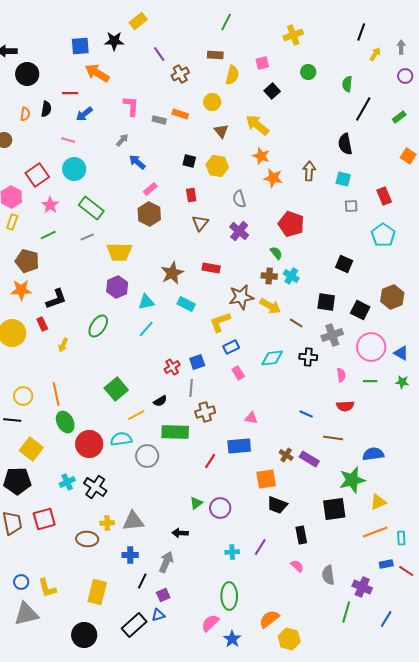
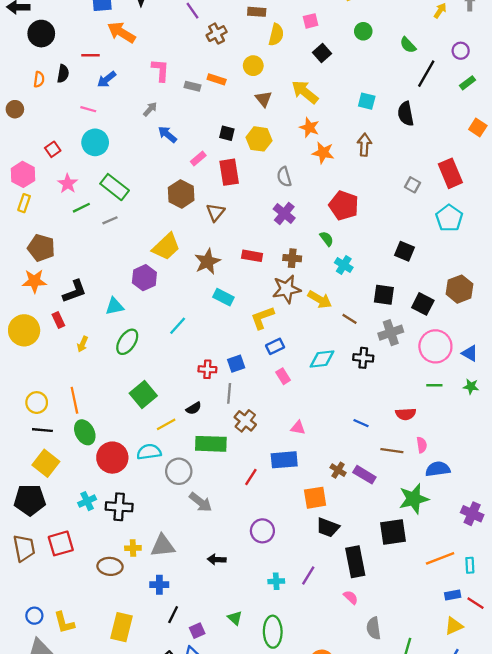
purple circle: (405, 76) -> (461, 51), moved
green semicircle: (347, 84) -> (408, 45), turned -49
red square: (37, 175) -> (53, 149), size x0.6
cyan square: (343, 179) -> (367, 101), moved
pink rectangle: (150, 189) -> (198, 158), moved
red rectangle: (191, 195) -> (229, 172), size x1.6
red rectangle: (384, 196) -> (450, 173), size x1.4
gray square: (351, 206) -> (413, 185), turned 32
brown triangle: (200, 223) -> (215, 212), moved
green line: (48, 235) -> (81, 208), moved
yellow trapezoid: (119, 252) -> (166, 247), moved, turned -44
brown cross: (269, 276) -> (292, 258), moved
cyan triangle: (146, 302) -> (115, 306), moved
green ellipse: (98, 326) -> (127, 342), moved
red cross: (172, 367) -> (207, 369), turned 35
pink semicircle: (341, 375) -> (422, 445), moved
brown cross: (205, 412) -> (245, 421), turned -36
black line: (12, 420) -> (42, 430), moved
black cross: (95, 487) -> (119, 507), turned -30
yellow triangle: (378, 502) -> (454, 626), moved
green triangle: (196, 503) -> (235, 618), moved, turned -40
black rectangle: (301, 535) -> (355, 562), size x1.5
gray arrow: (166, 562) -> (201, 502), moved, turned 105
gray semicircle: (328, 575) -> (374, 628), moved
purple cross: (362, 587) -> (472, 514), moved

